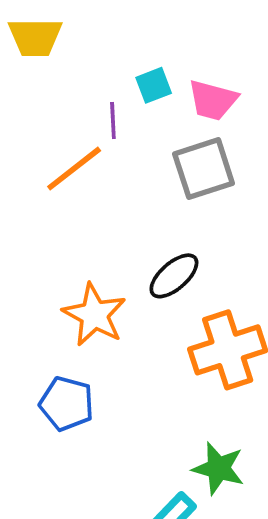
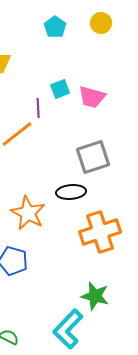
gray square: (204, 169) -> (93, 157), moved
black ellipse: (174, 276) -> (71, 192), turned 36

